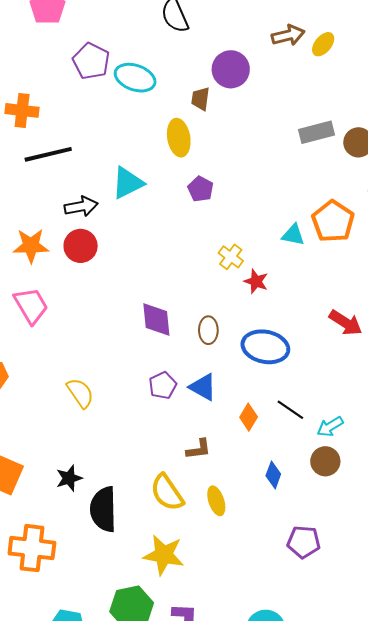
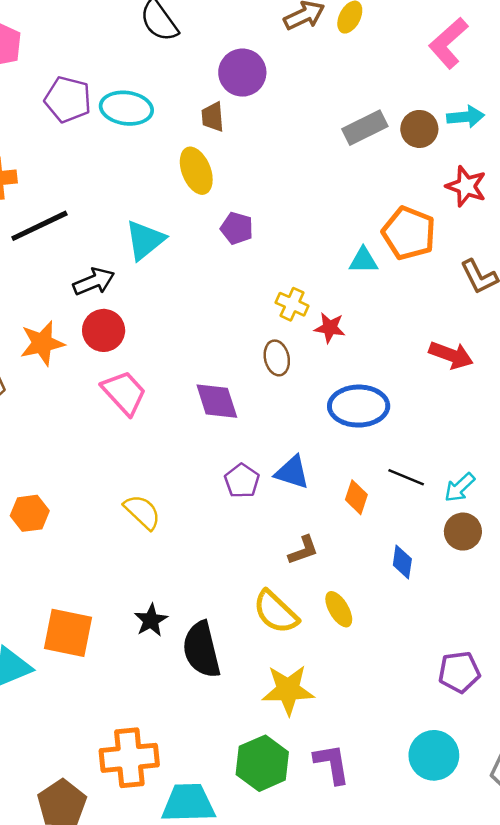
pink trapezoid: (31, 306) -> (124, 393), moved
brown ellipse: (208, 330) -> (277, 358), moved
purple pentagon: (304, 542) -> (459, 672), moved
orange cross: (32, 548) -> (129, 758), moved

